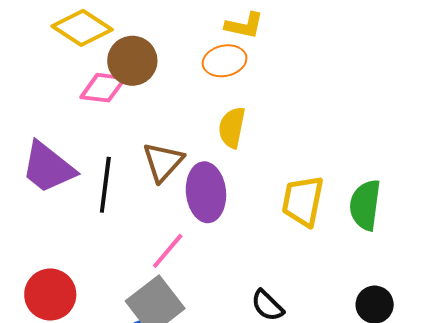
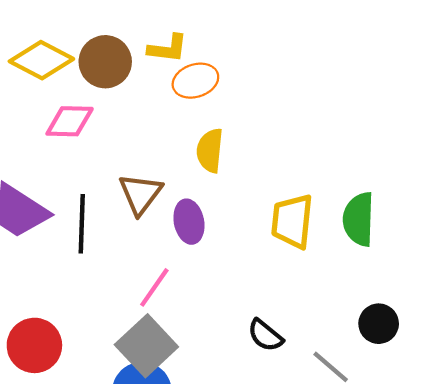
yellow L-shape: (244, 25) -> (168, 48), moved
brown circle: (132, 61) -> (105, 62), moved
purple ellipse: (206, 192) -> (189, 222), size x0.7

